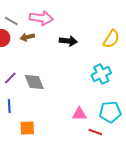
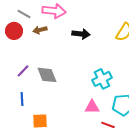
cyan cross: (101, 74) -> (102, 79), moved

